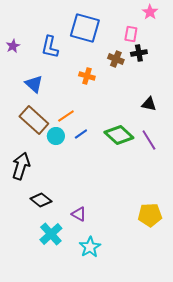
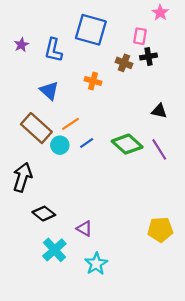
purple star: (13, 46) -> (21, 45), moved
blue triangle: (34, 84) -> (49, 91), moved

